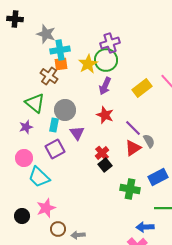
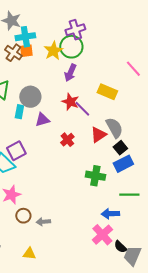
brown cross: (49, 76) -> (13, 53), moved
yellow rectangle: (142, 88) -> (107, 92), moved, turned 60
purple line: (133, 128) -> (82, 109), moved
purple triangle: (77, 133) -> (42, 120), turned 49
gray semicircle: (149, 141) -> (114, 128), size x1.5
purple square: (55, 149) -> (16, 151), moved
black square: (105, 165) -> (120, 148), moved

